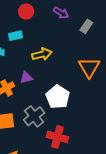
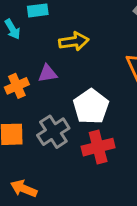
red cross: (57, 137) -> (98, 147), moved, turned -35

